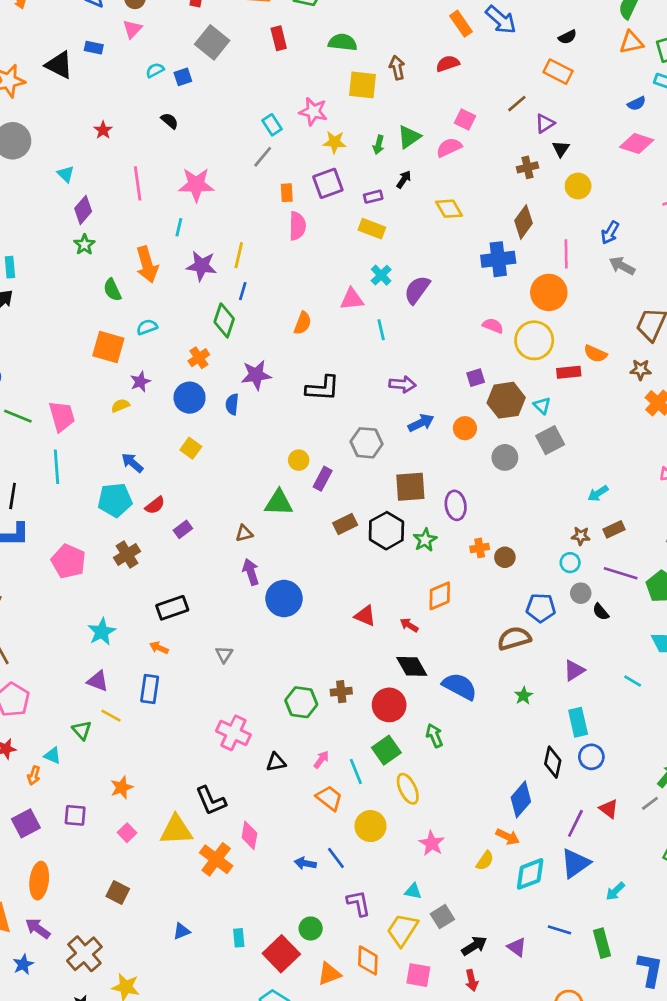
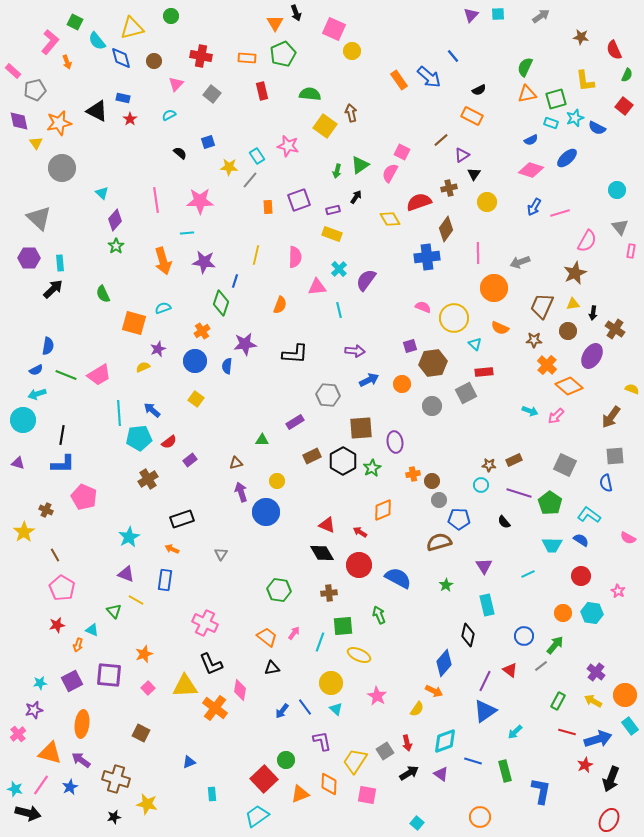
pink triangle: (132, 29) -> (176, 84), moved
gray square: (212, 42) -> (212, 94), size x0.7
red semicircle: (448, 64) -> (419, 202), moved, size x1.4
blue square: (183, 77) -> (208, 142), moved
yellow square: (363, 85) -> (325, 126), turned 30
red star: (103, 130) -> (130, 119), moved
yellow star: (335, 142) -> (229, 167), moved
pink semicircle: (449, 147) -> (390, 173), turned -36
pink semicircle: (297, 226) -> (295, 257), moved
cyan line: (179, 227) -> (187, 233), turned 72
blue arrow: (610, 233) -> (534, 207), moved
yellow line: (239, 255) -> (256, 255), moved
gray arrow: (622, 266) -> (520, 262), turned -48
green semicircle: (112, 290) -> (103, 294), moved
orange circle: (549, 292) -> (494, 288), moved
red rectangle: (569, 372) -> (484, 372), moved
cyan triangle: (542, 406) -> (475, 344), moved
pink trapezoid: (62, 416) -> (99, 375), turned 75
yellow circle: (299, 460) -> (277, 481), moved
cyan line: (56, 467) -> (119, 413), moved
purple rectangle: (323, 479) -> (295, 422), turned 30
cyan arrow: (598, 493) -> (530, 411), moved, turned -126
green triangle: (279, 503) -> (262, 440), size x0.6
pink pentagon: (68, 561) -> (84, 497), moved
gray circle: (581, 593) -> (439, 500), moved
black diamond: (412, 666) -> (322, 553), moved
purple triangle: (574, 670) -> (484, 566), turned -30
cyan line: (633, 681) -> (528, 574), turned -56
brown cross: (341, 692) -> (329, 593), moved
red circle: (389, 705) -> (359, 565), moved
pink cross: (233, 733) -> (205, 623), moved
green square: (386, 750) -> (343, 626), turned 30
blue circle: (591, 757) -> (524, 636), moved
black triangle: (276, 762) -> (272, 668), moved
cyan line: (356, 771) -> (320, 642), turned 42
yellow ellipse: (408, 789) -> (359, 655), turned -40
orange trapezoid: (329, 798) -> (267, 637), moved
purple square: (75, 815) -> (109, 675), size x1.5
blue arrow: (305, 863) -> (282, 711), turned -63
cyan diamond: (530, 874) -> (445, 741), moved
cyan triangle: (413, 891) -> (336, 709), moved, turned 32
cyan rectangle: (239, 938) -> (212, 794), moved
brown cross: (84, 954) -> (116, 779), turned -32
red arrow: (472, 980) -> (407, 743), moved

